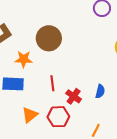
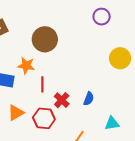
orange star: (24, 59) -> (26, 66), moved

